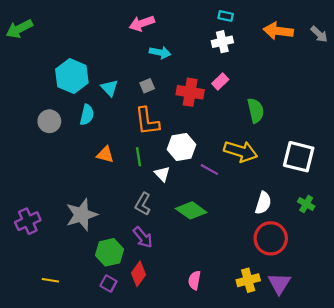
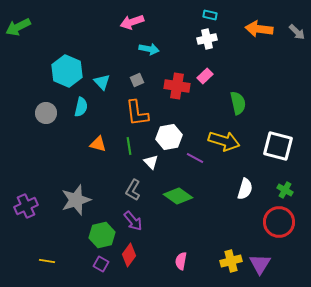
red circle: (271, 238) -> (279, 222), moved

